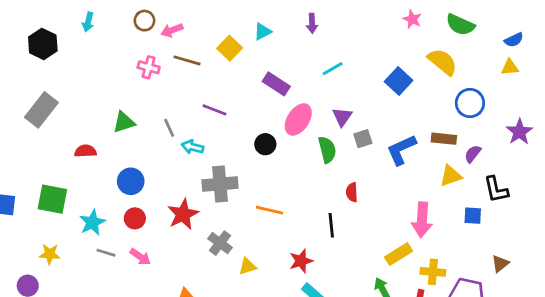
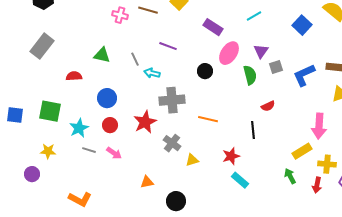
green triangle: (124, 122) -> (102, 55), turned 30
red semicircle: (352, 192) -> (268, 106), turned -112

